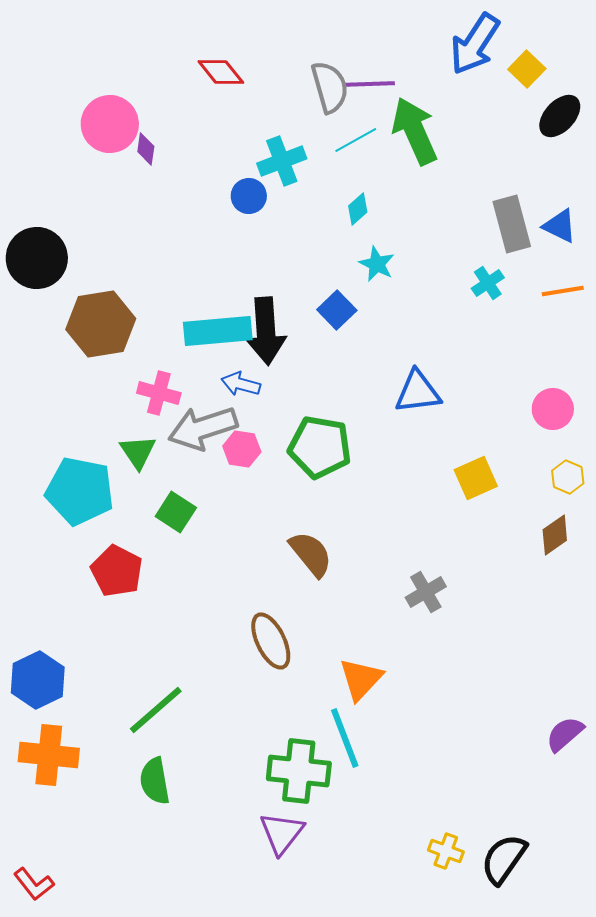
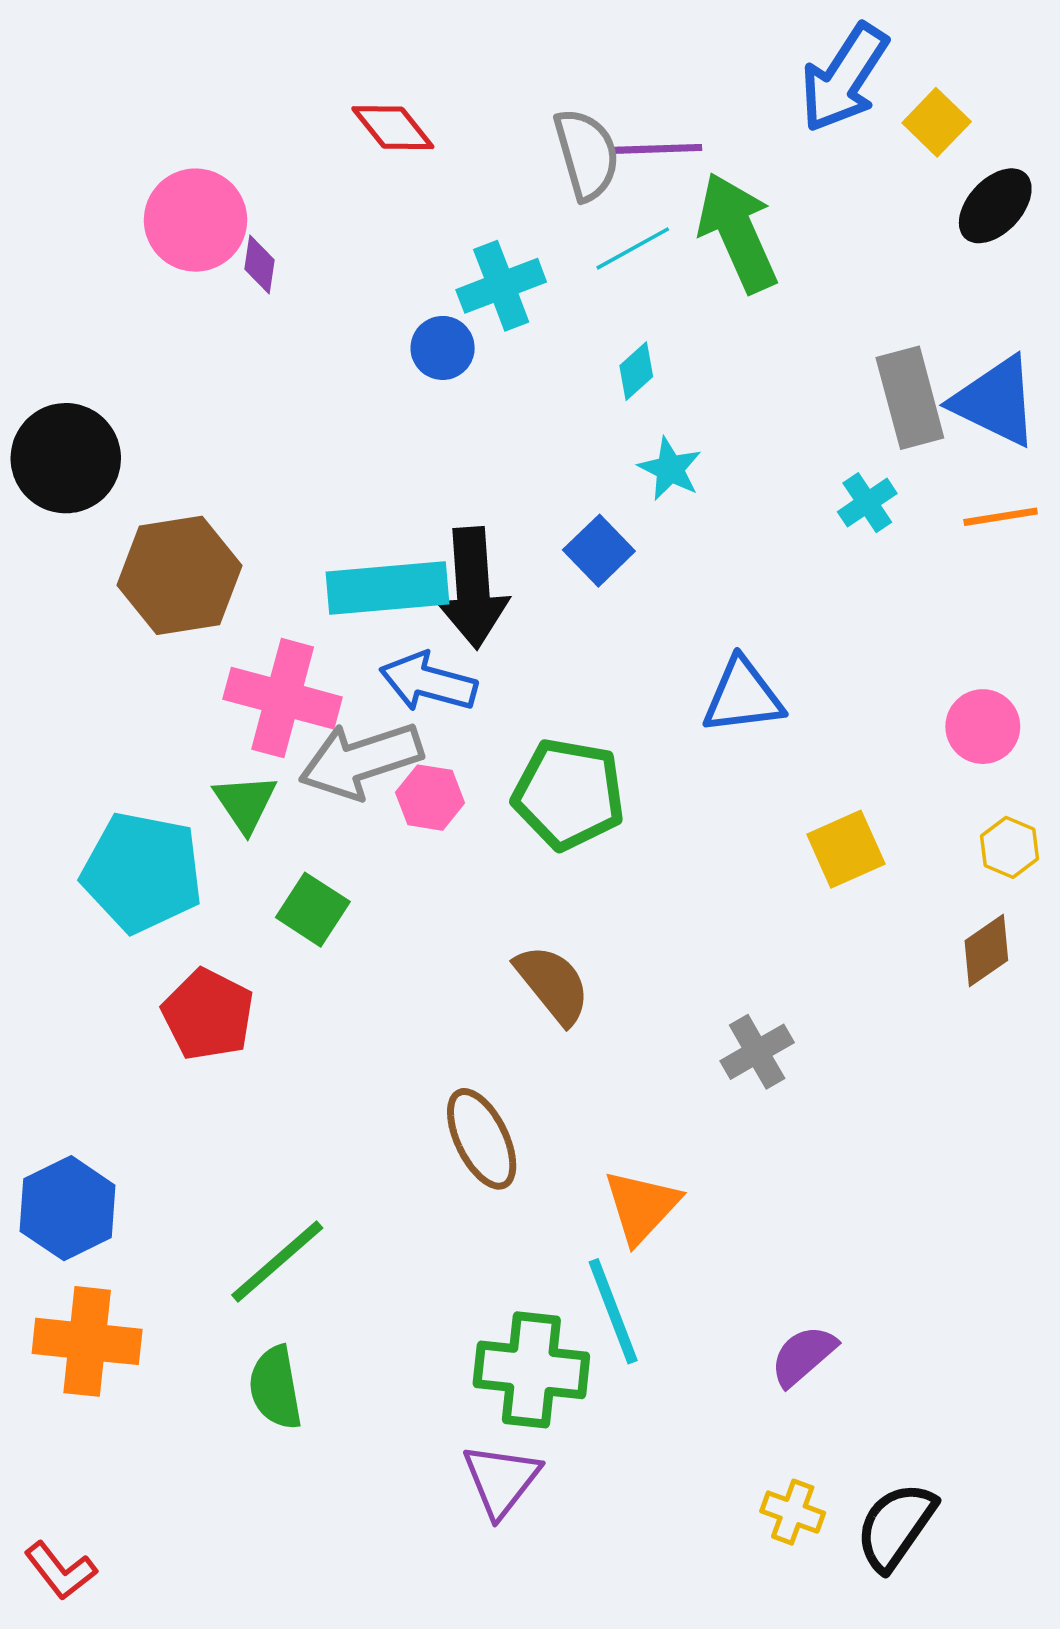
blue triangle: (560, 226) -> (995, 401), size x1.5
blue arrow: (241, 384) -> (428, 682), size x1.4
pink cross: (159, 393) -> (283, 698), size x1.5
purple semicircle: (565, 734) -> (803, 1356), moved

